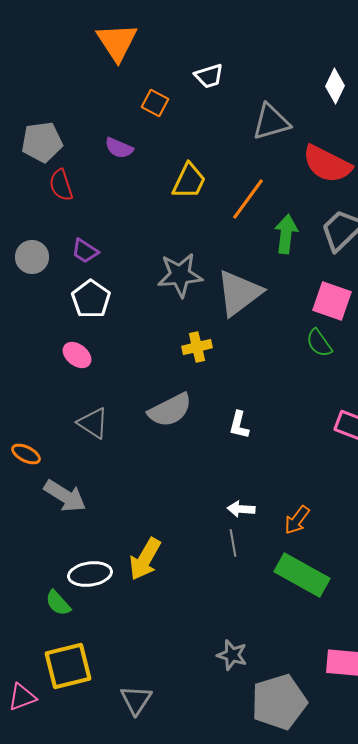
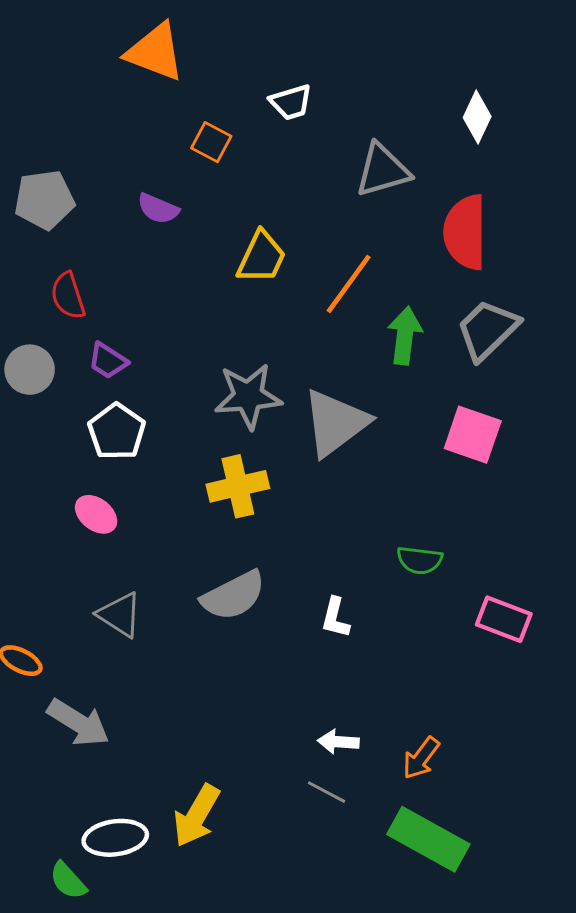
orange triangle: (117, 42) -> (155, 52), turned -36
red semicircle: (327, 164) -> (465, 232), turned 63
red semicircle: (61, 185) -> (68, 296), moved
green semicircle: (319, 343) -> (420, 560), moved, turned -48
yellow cross: (197, 347) -> (238, 486), moved, size x1.4
gray line: (233, 543) -> (326, 792), turned -52

